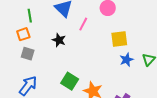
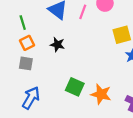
pink line: (83, 24) -> (83, 12), moved
orange square: (23, 34) -> (27, 43), moved

